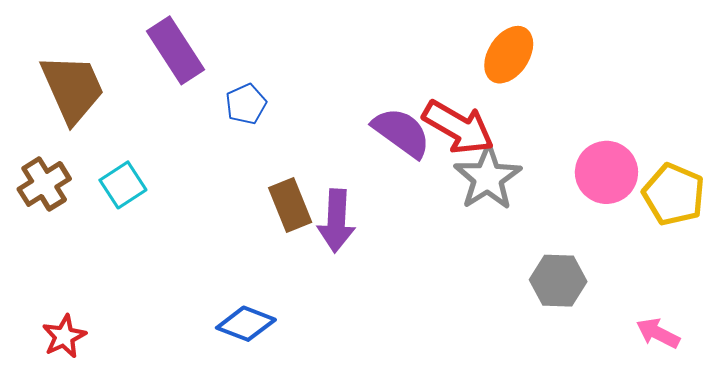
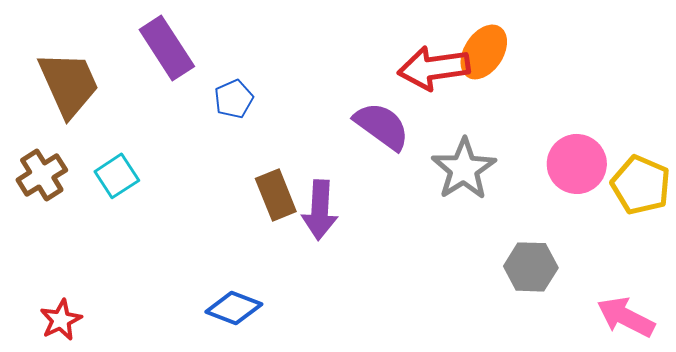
red arrow: (458, 127) -> (434, 68), moved, turned 142
pink arrow: (658, 333) -> (626, 317), size x1.4

